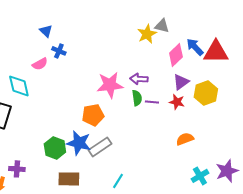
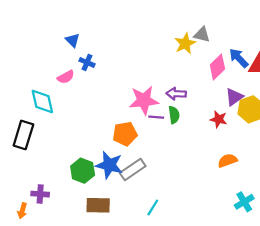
purple triangle: (181, 82) -> (234, 97), moved
purple line: (152, 102) -> (156, 117), moved

